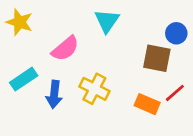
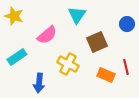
brown square: (157, 58) -> (97, 42), moved, turned -35
red line: (175, 93) -> (126, 67), turned -63
blue arrow: (54, 94) -> (39, 83), moved

